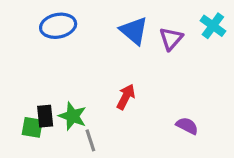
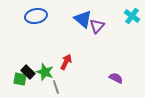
purple triangle: (171, 39) -> (97, 26), moved
red arrow: (126, 97) -> (66, 62), moved
black rectangle: (45, 116) -> (28, 72), turned -40

